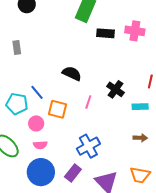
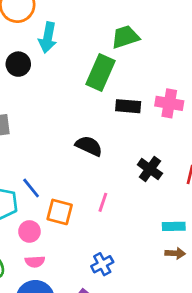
black semicircle: (72, 73) -> (89, 146), moved
black cross: (116, 89) -> (150, 169), moved
cyan rectangle: (140, 107) -> (174, 226), moved
blue cross: (88, 146) -> (102, 264), size x0.7

